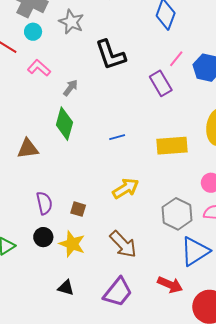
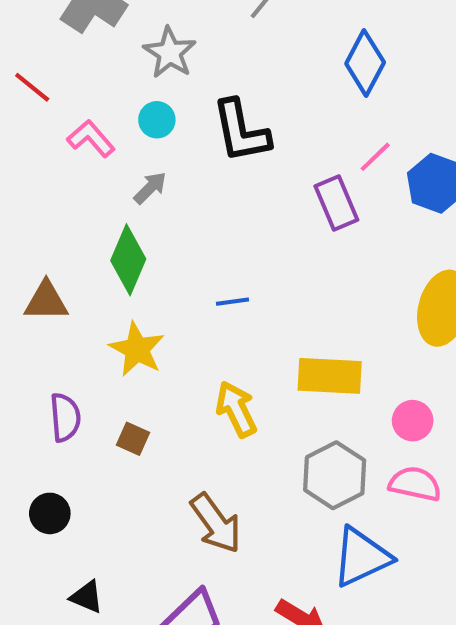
cyan circle: (33, 32) -> (157, 120), moved
yellow rectangle: (172, 146) -> (330, 376), moved
yellow arrow: (126, 188) -> (236, 409), turned -92
black circle: (43, 237) -> (50, 513), moved
yellow star: (72, 244) -> (137, 349), moved

